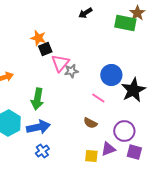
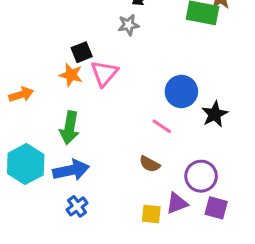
orange star: (38, 38) -> (71, 75), moved
gray star: (71, 71) -> (128, 25), moved
black star: (133, 90) -> (215, 114), size x0.7

